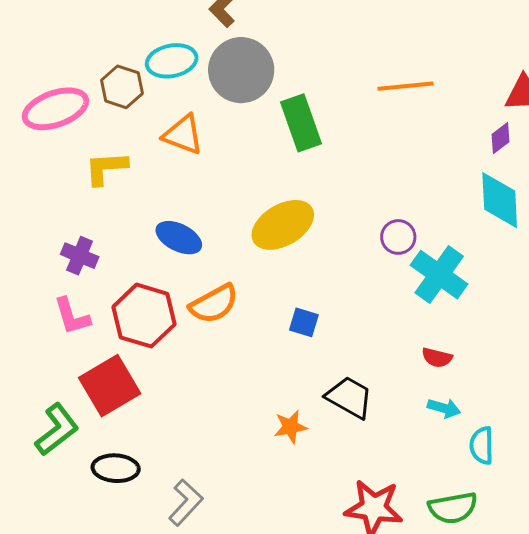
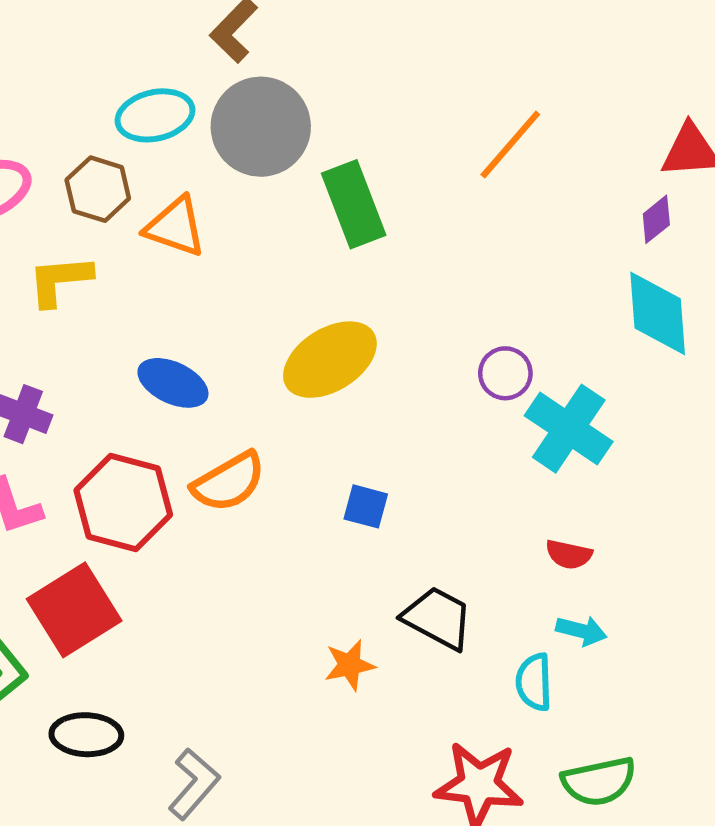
orange line: (405, 86) -> (510, 144), turned -42
brown hexagon: (122, 87) -> (98, 189), moved
cyan semicircle: (482, 445) -> (534, 682), moved

